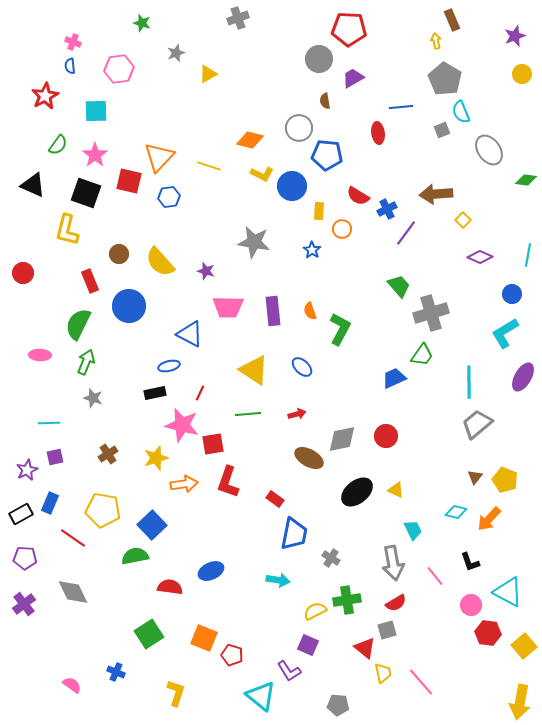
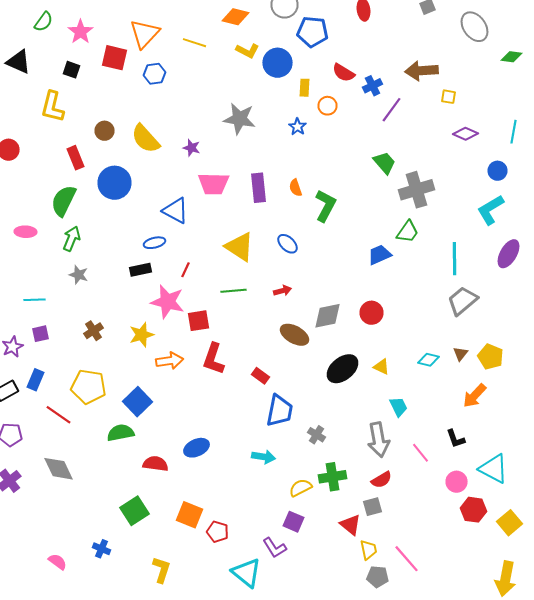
black square: (86, 193) -> (72, 70), size x0.6
yellow square: (463, 220) -> (448, 97), turned -35
cyan diamond: (456, 512) -> (428, 360), moved
gray pentagon: (338, 705) -> (378, 577), moved

